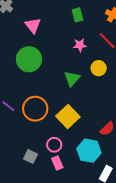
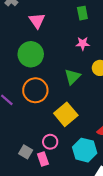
orange circle: (35, 109) -> (35, 90), moved
pink rectangle: (57, 163) -> (43, 159), moved

